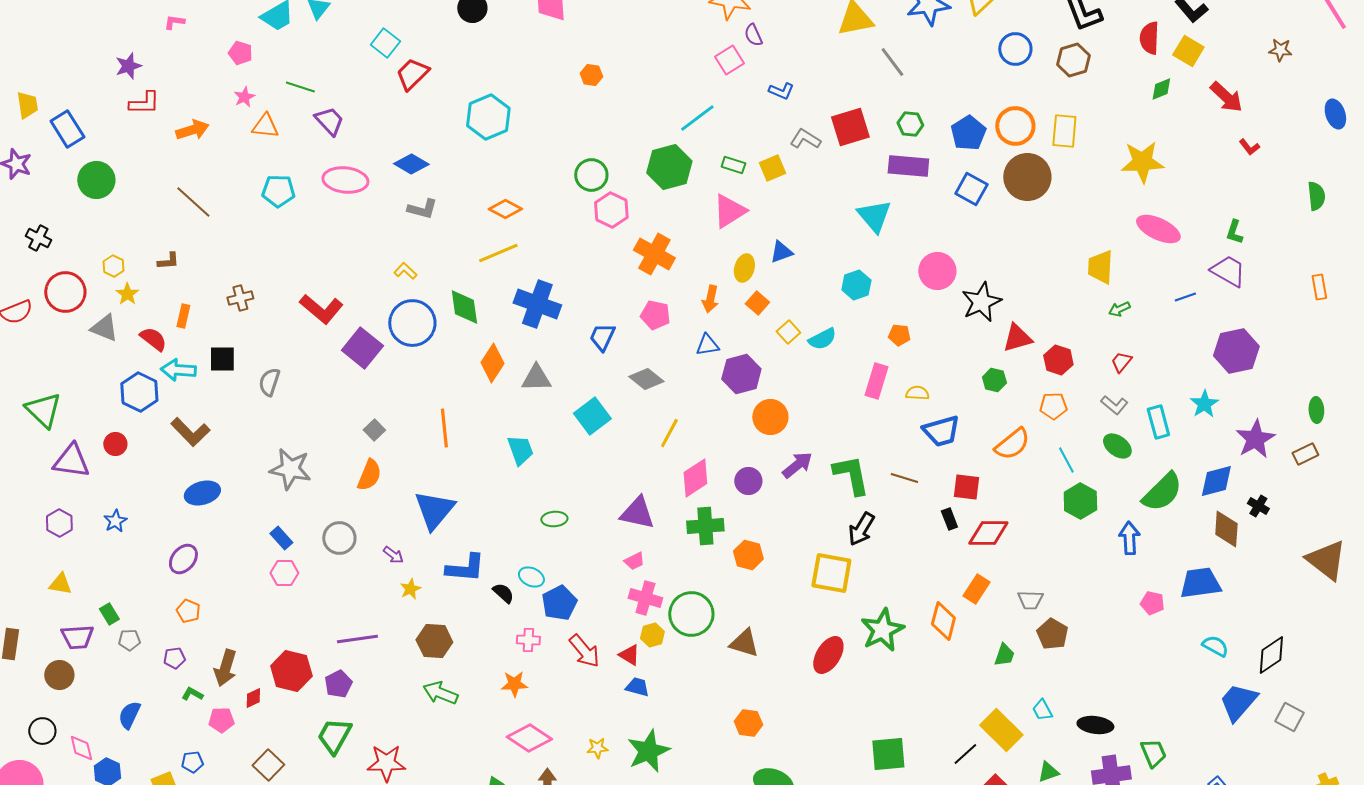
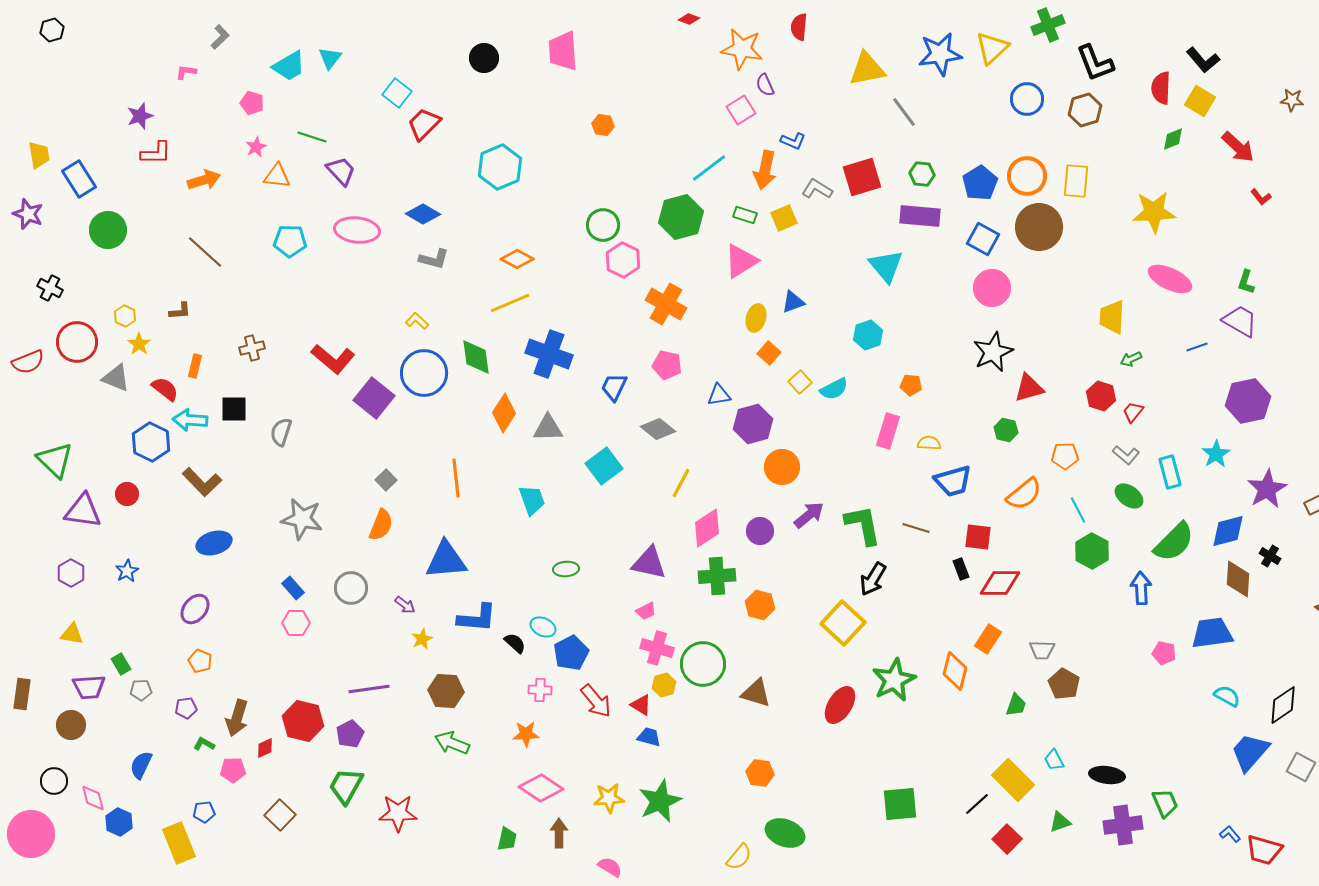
pink circle: (937, 271) -> (992, 288), moved
orange arrow: (710, 299) -> (765, 170), moved, size x1.4
red hexagon: (1058, 360) -> (1101, 396), moved
blue triangle: (434, 510) -> (446, 560), turned 45
yellow square: (831, 573) -> (843, 623), turned 33
yellow star: (597, 748) -> (609, 798), size x1.4

